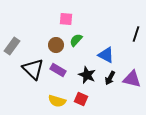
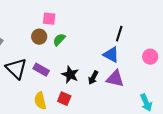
brown circle: (56, 45) -> (39, 37), moved
blue triangle: (106, 55) -> (111, 55), moved
yellow semicircle: (57, 101) -> (40, 101), turned 60

